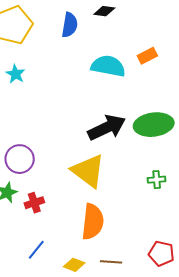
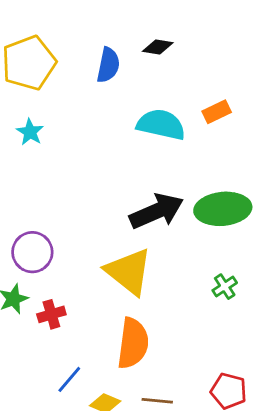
green cross: (157, 180) -> (225, 287), turned -30
blue line: (36, 250) -> (69, 379), moved

